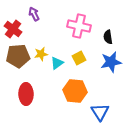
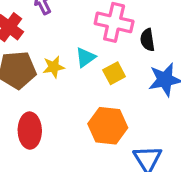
black semicircle: (108, 37) -> (147, 40), moved
cyan triangle: (57, 63) -> (85, 57), moved

